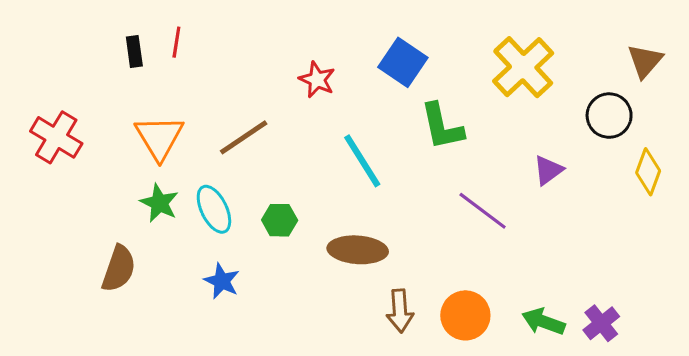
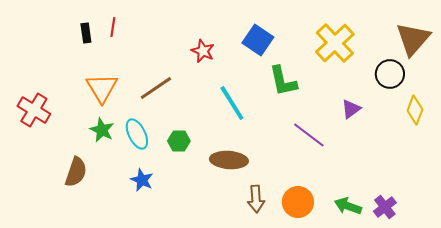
brown triangle: (645, 61) -> (413, 39), size x1.5
red cross: (56, 137) -> (34, 110), moved

